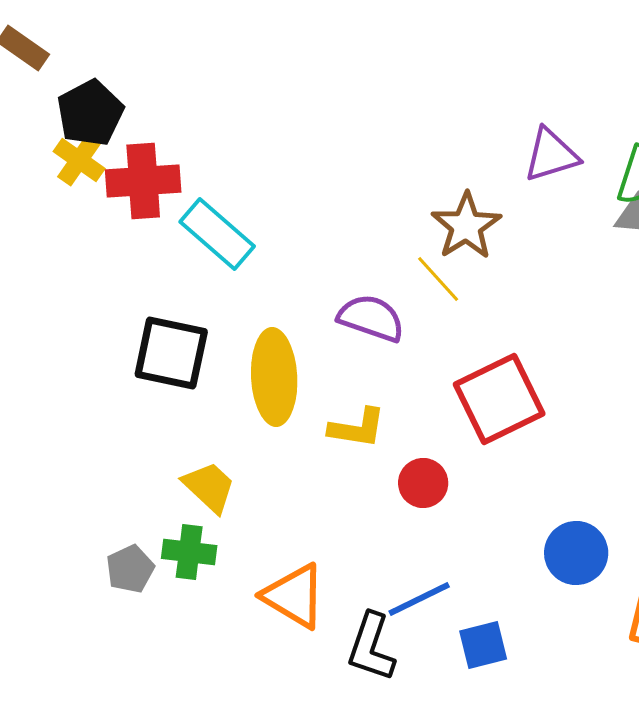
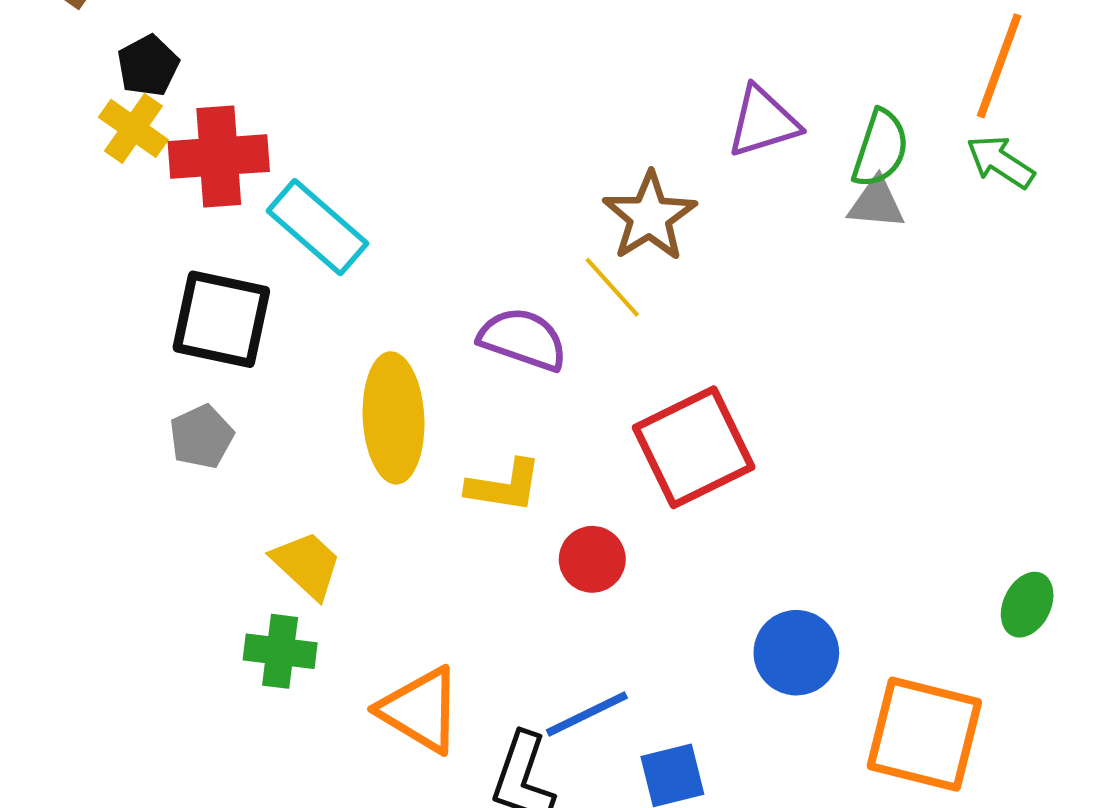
black pentagon: (90, 113) -> (148, 66), size x0.7
black square: (171, 353) -> (221, 319), moved
gray pentagon: (130, 569) -> (201, 437), moved

